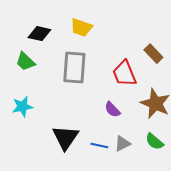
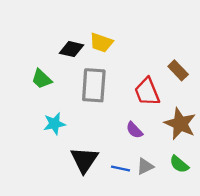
black diamond: (39, 34) -> (71, 49), moved
cyan star: (22, 107) -> (54, 124), moved

